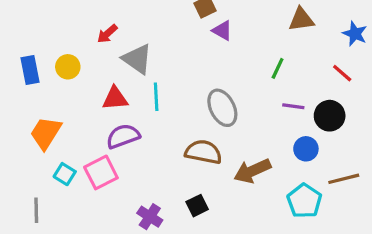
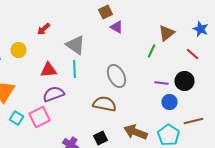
brown triangle: (301, 20) -> (166, 33), moved, turned -30
gray triangle: (137, 59) -> (76, 45), moved
purple line: (293, 106) -> (162, 83), moved
brown arrow: (252, 171) -> (136, 132), moved, turned 45

